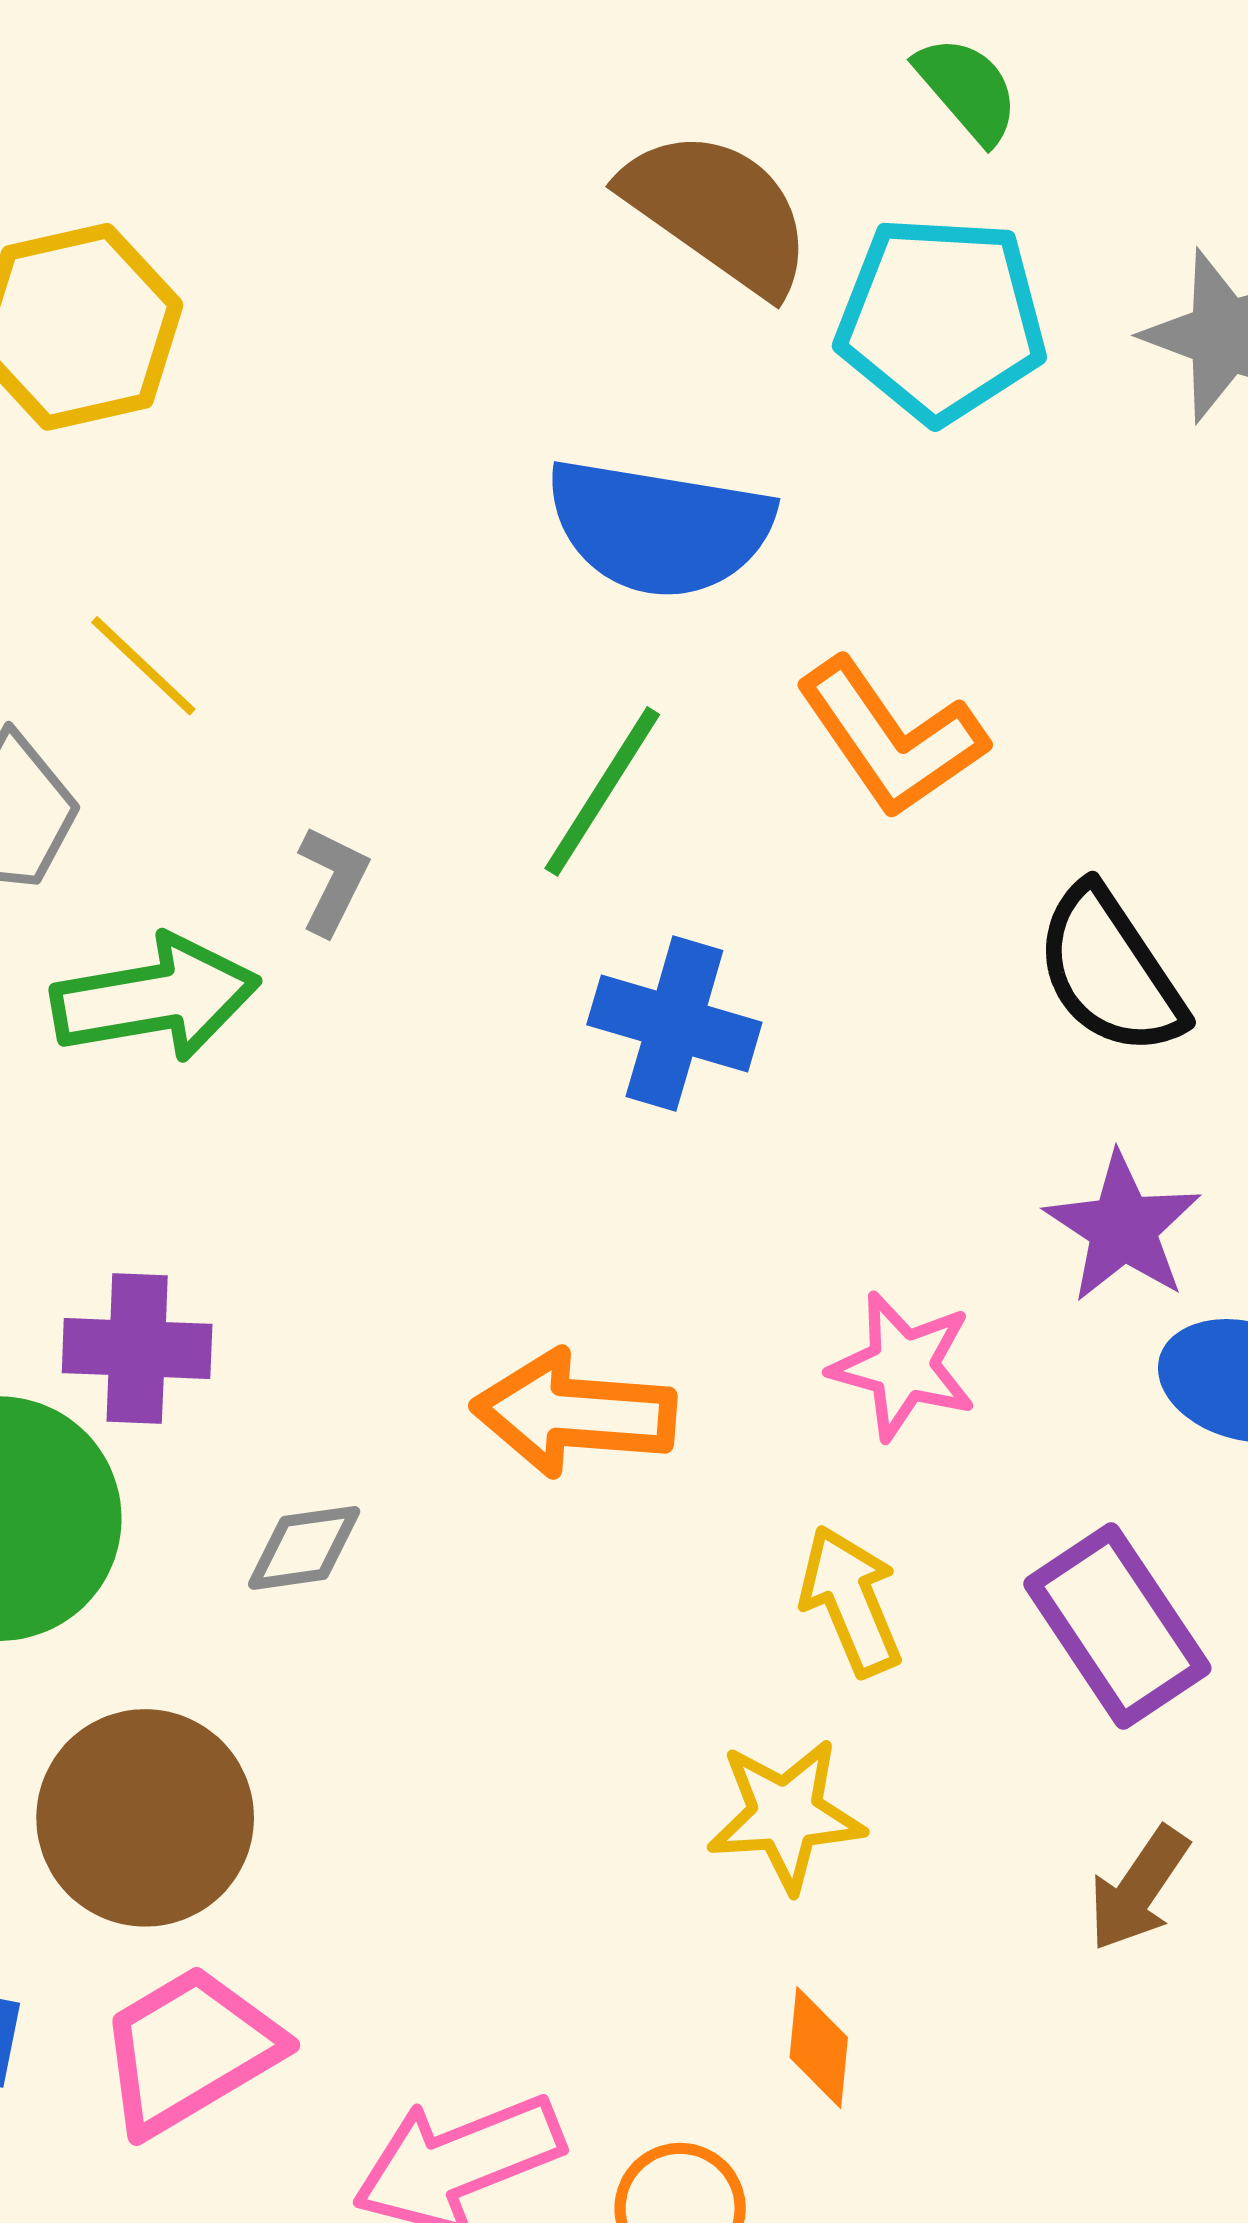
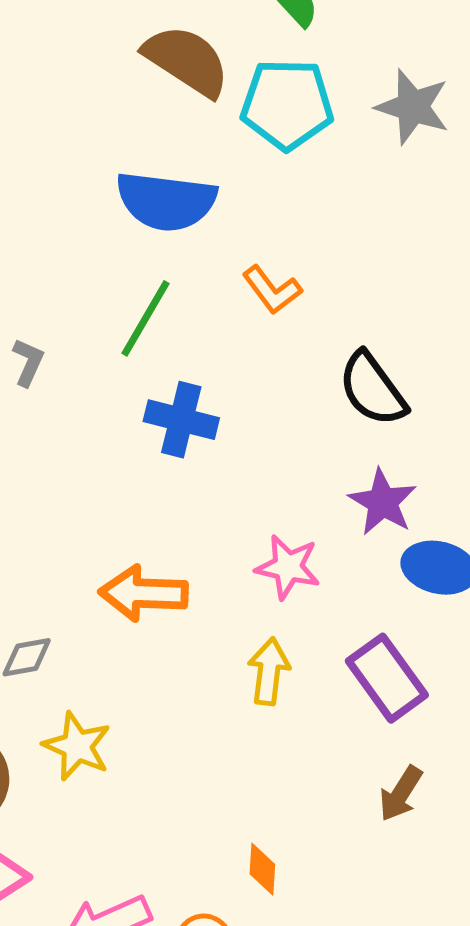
orange L-shape: (891, 738) -> (272, 290), size x0.7
yellow arrow: (851, 1601) -> (269, 671), turned 32
yellow star: (786, 1815) -> (77, 746), moved, turned 30

